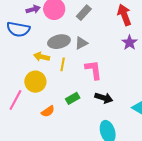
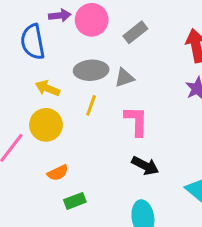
blue semicircle: (18, 29) -> (33, 42), turned 60
yellow arrow: (42, 57) -> (48, 88), moved
green rectangle: (73, 98) -> (75, 201), moved

